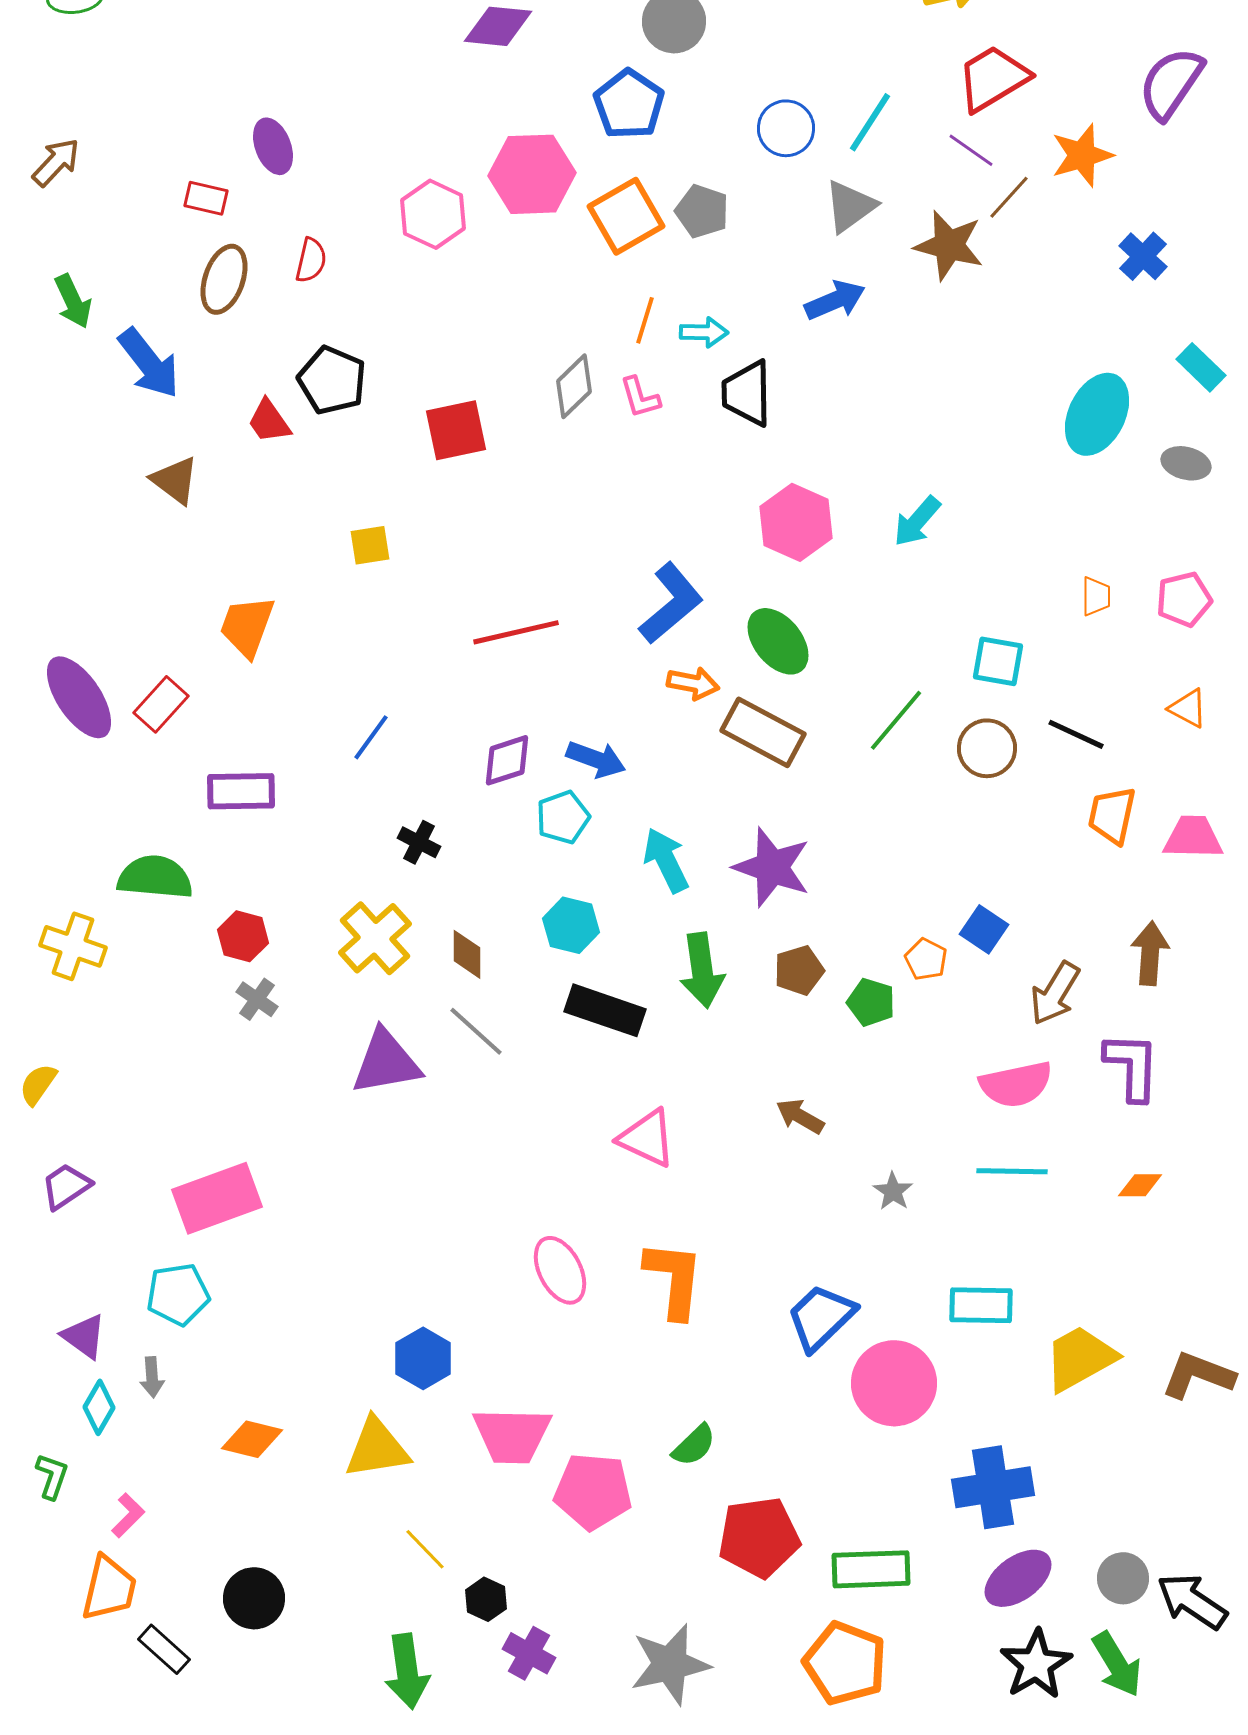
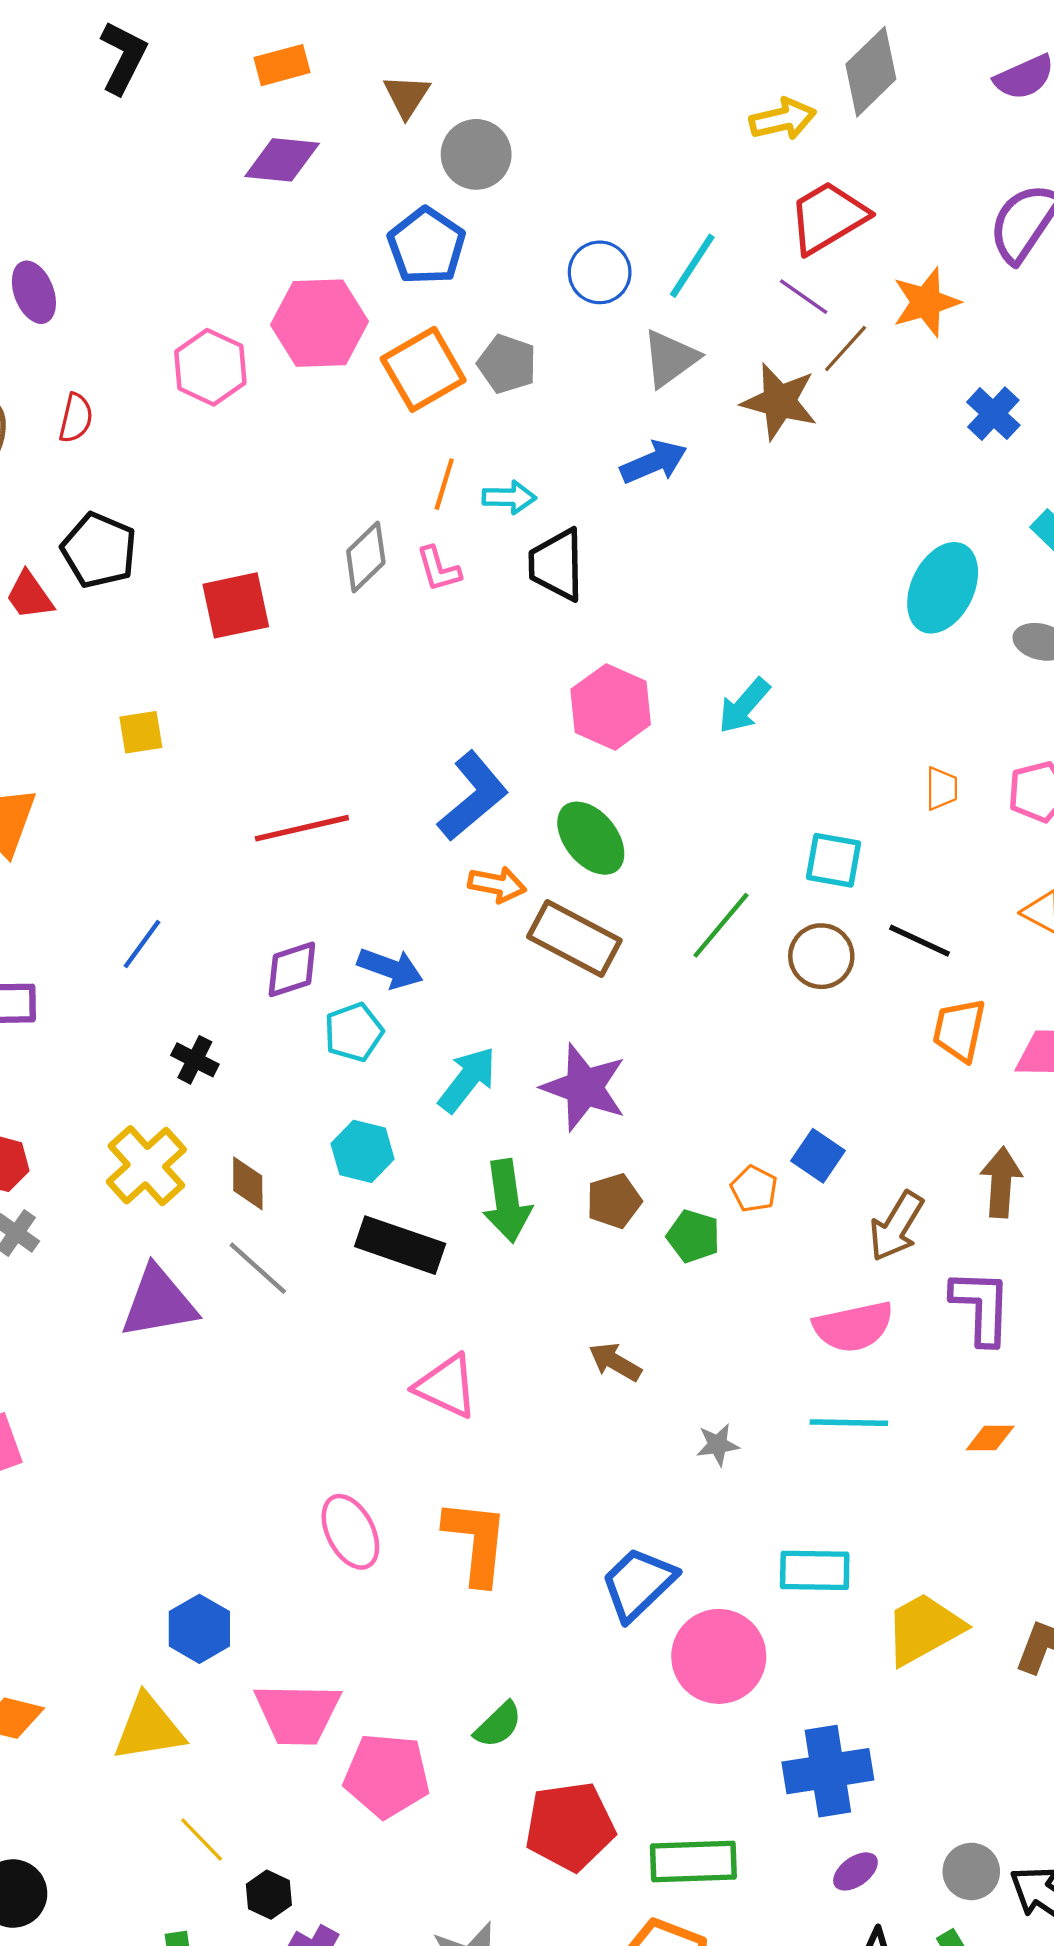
cyan arrow: (666, 860) -> (467, 1080), turned 64
gray star: (893, 1191) -> (718, 1445), turned 30
purple ellipse: (1018, 1578) -> (855, 1871), size x0.6

